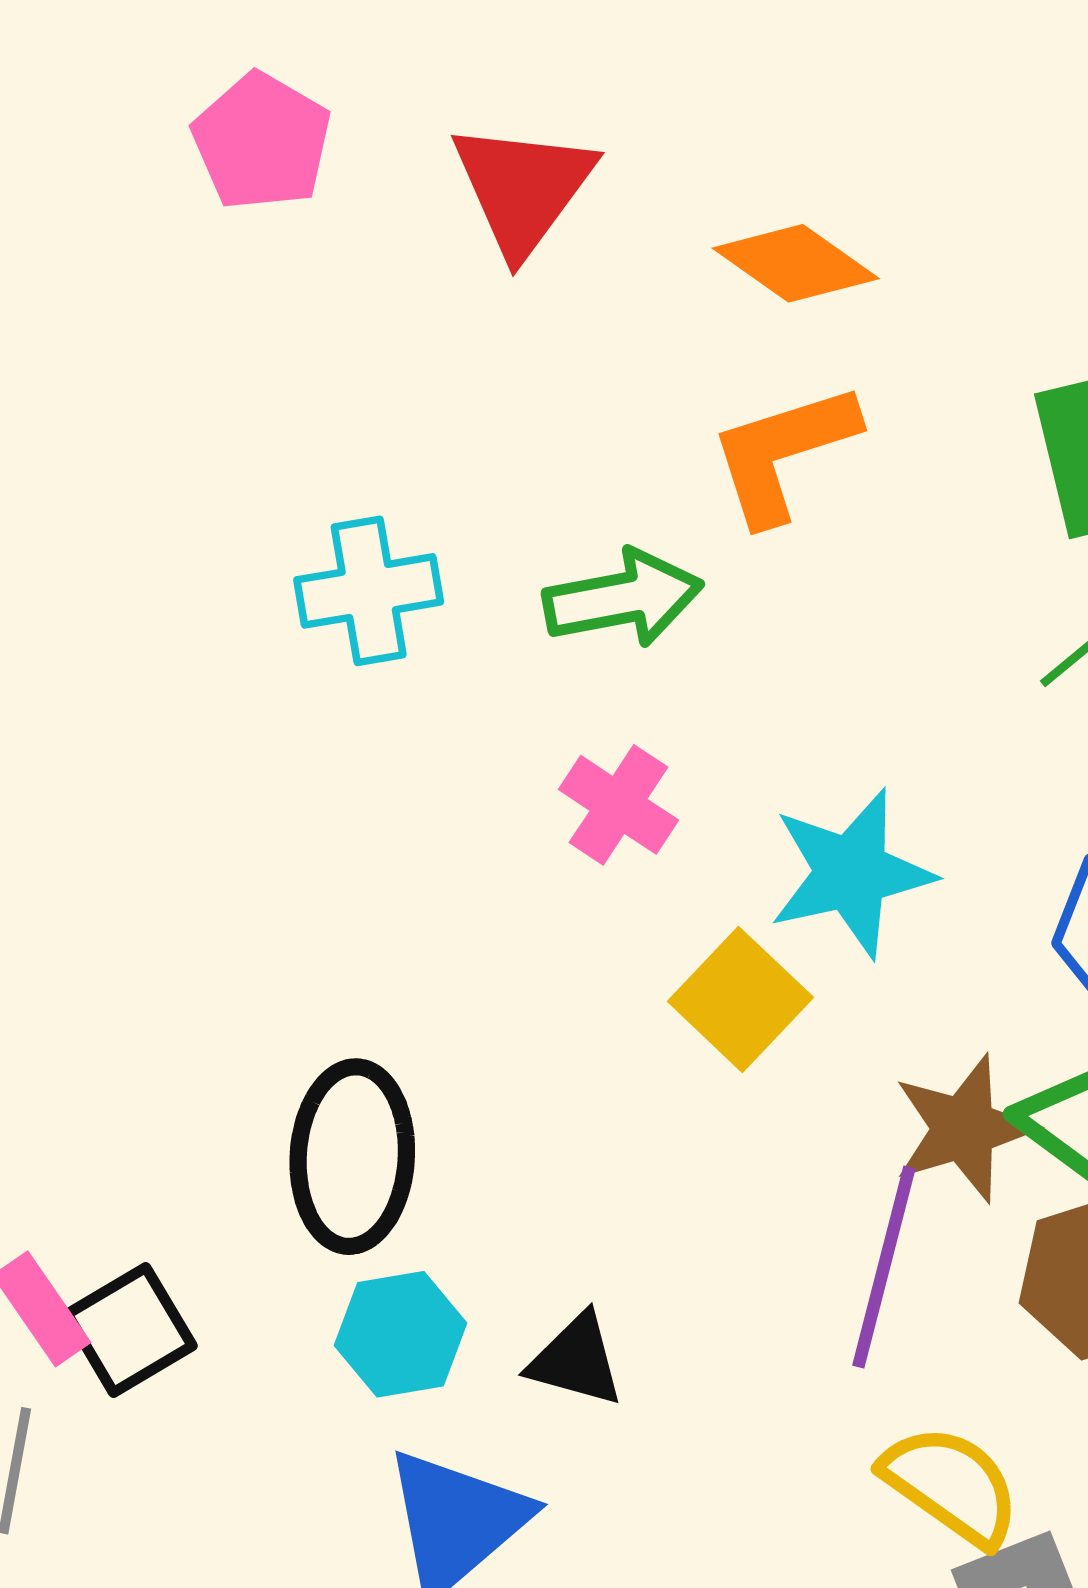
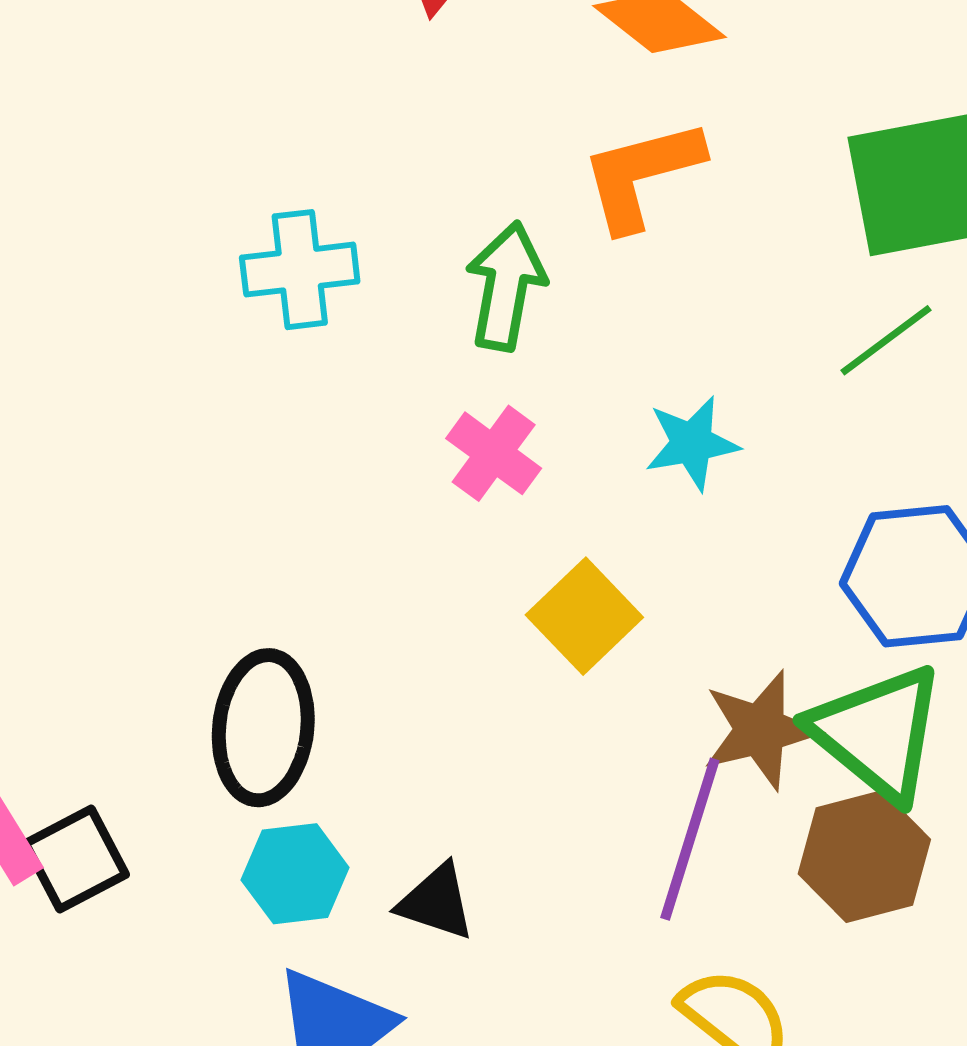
green arrow: (623, 598) -> (506, 286), turned -72
cyan star: (851, 873) -> (692, 443), moved, size x0.7

